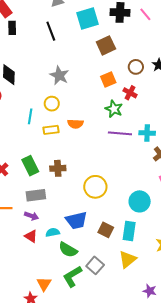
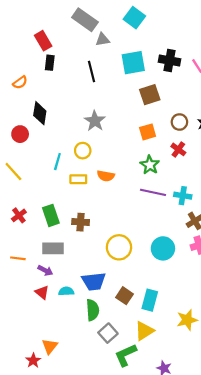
red cross: (130, 93) -> (178, 149), moved
cyan circle: (140, 201) -> (163, 248), moved
green semicircle: (68, 250) -> (93, 310), moved, turned -132
green L-shape: (72, 276) -> (126, 355), moved

